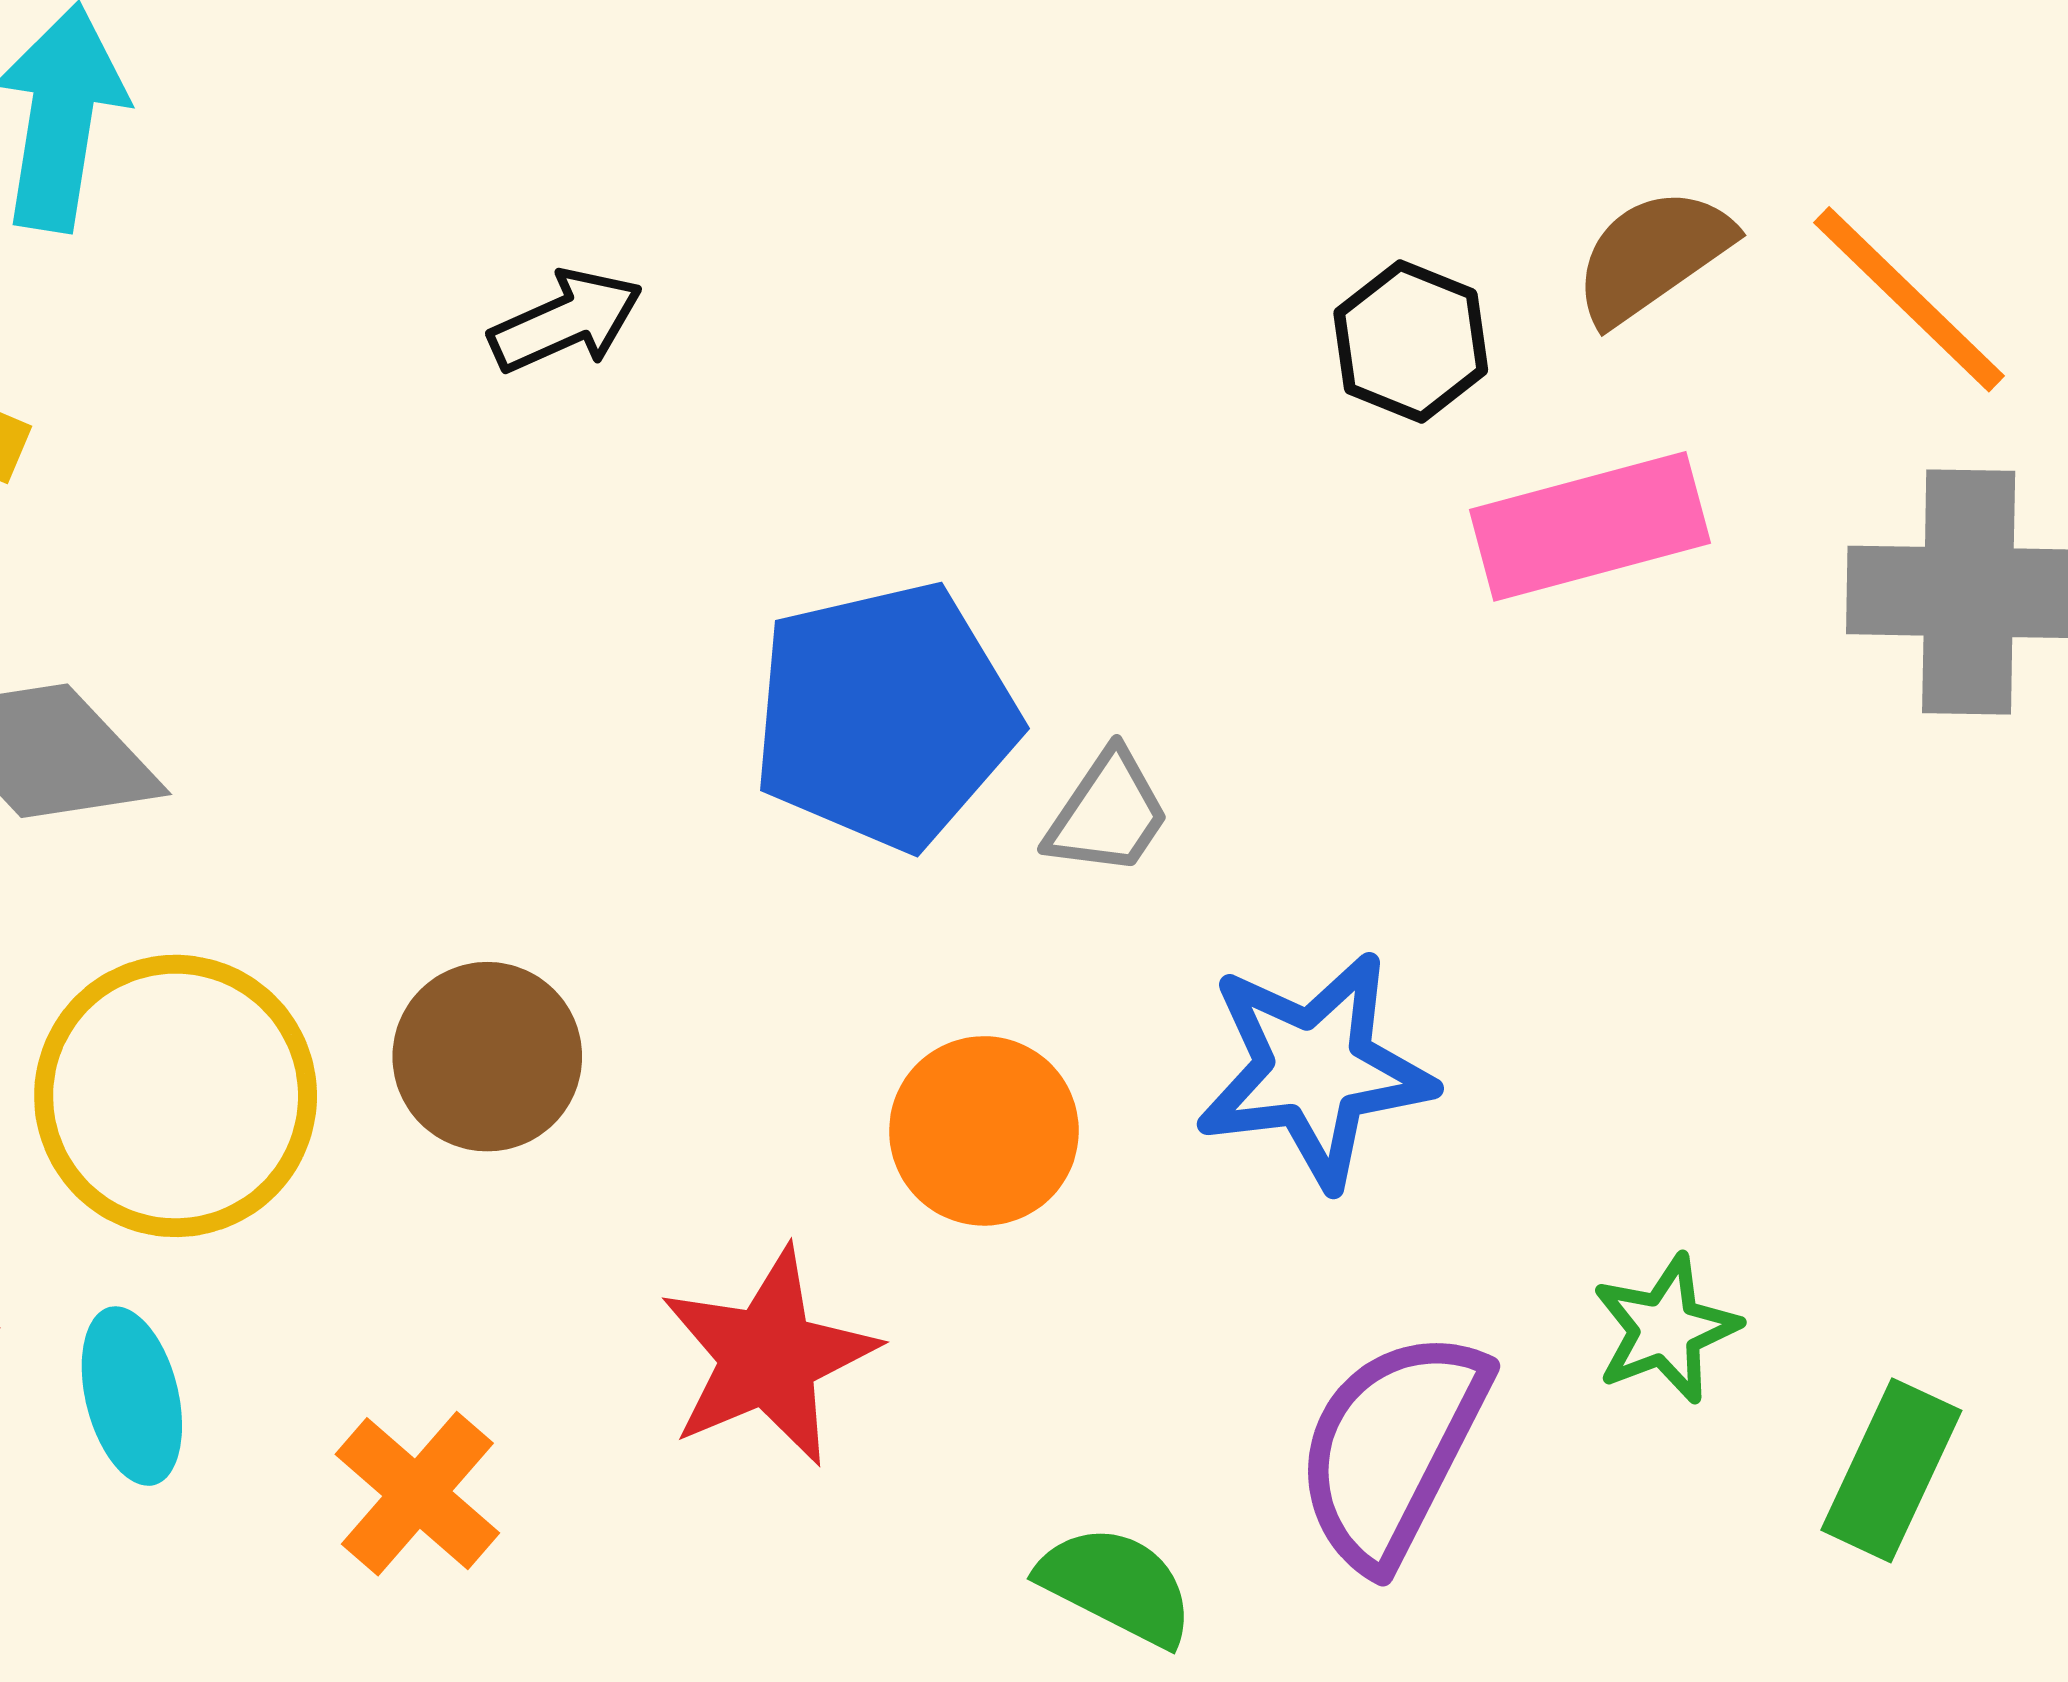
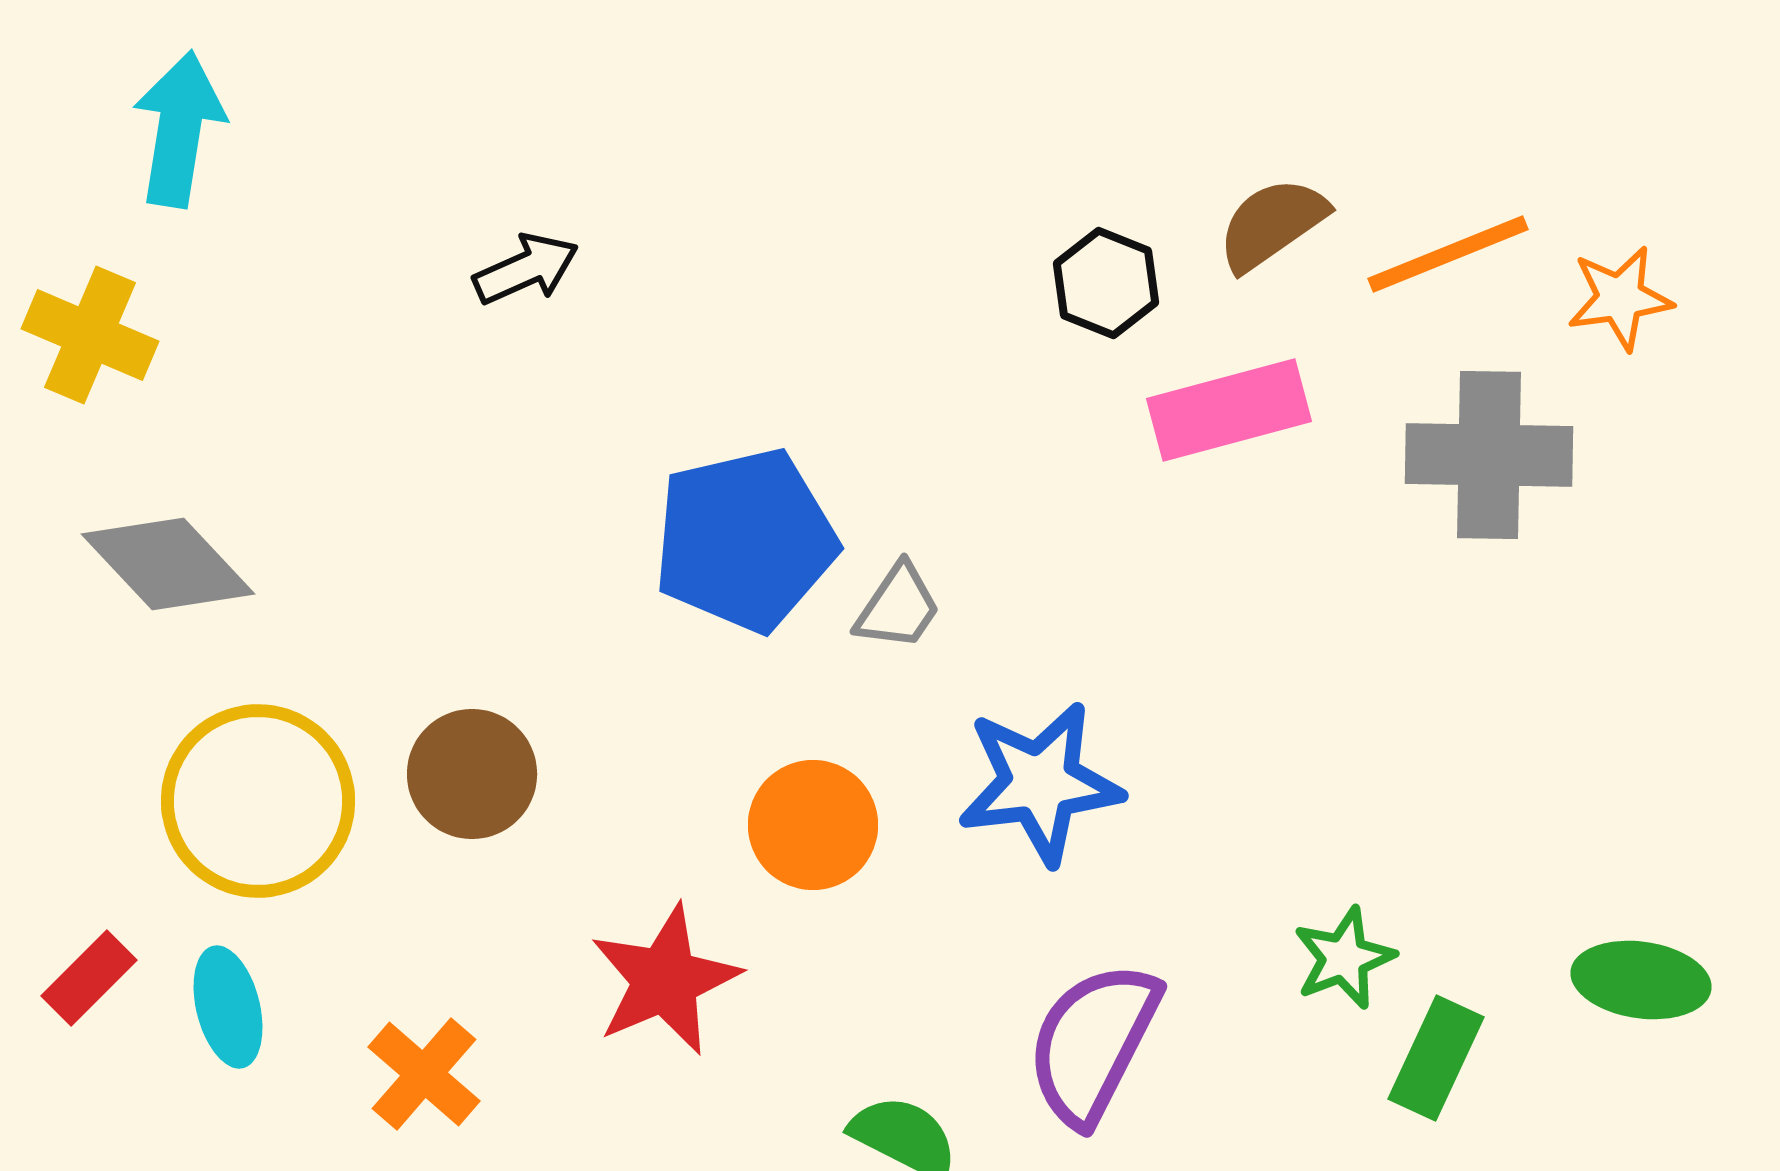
orange line: (1909, 299) -> (1448, 254), turned -66
green star: (1666, 1329) -> (1344, 958), moved

